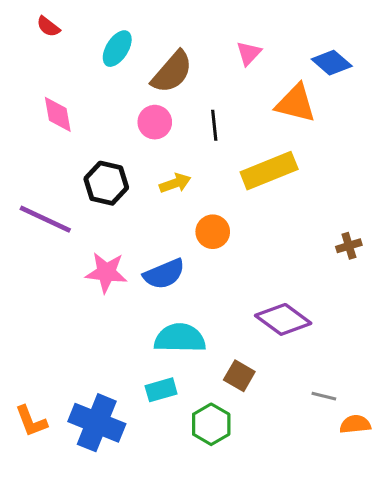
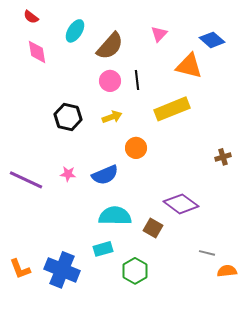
pink diamond: (58, 114) -> (37, 52), moved
pink circle: (155, 122) -> (110, 81), moved
purple line: (45, 219) -> (26, 180), moved
pink star: (106, 272) -> (68, 174), size x0.6
brown square: (239, 376) -> (153, 228), moved

